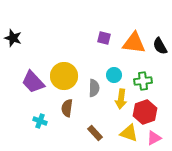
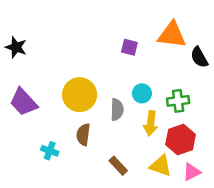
orange triangle: (134, 43) -> (172, 35), moved
purple trapezoid: (33, 82) -> (23, 102), moved

